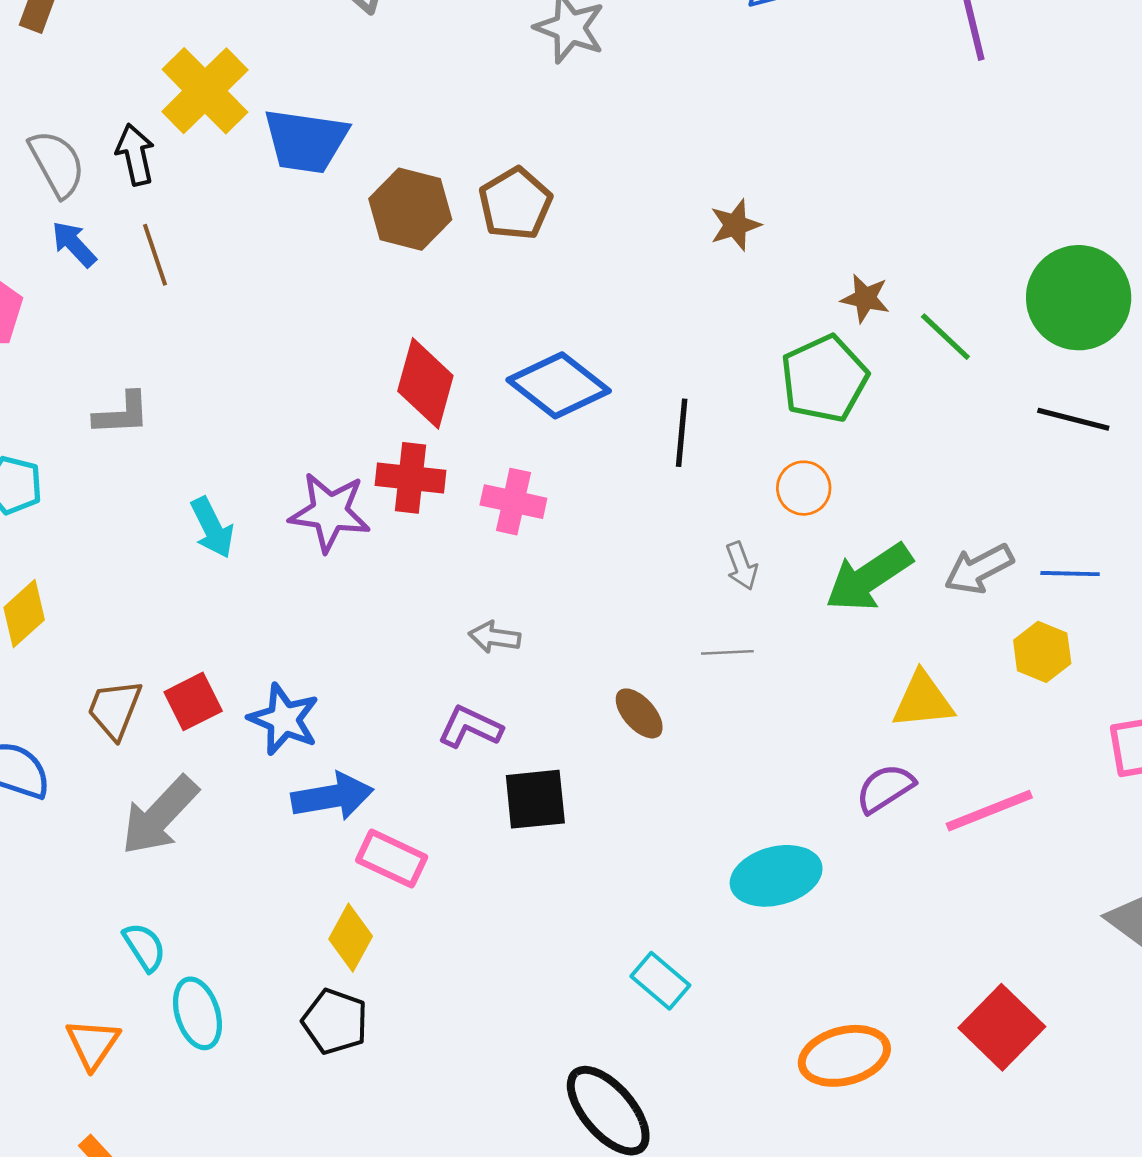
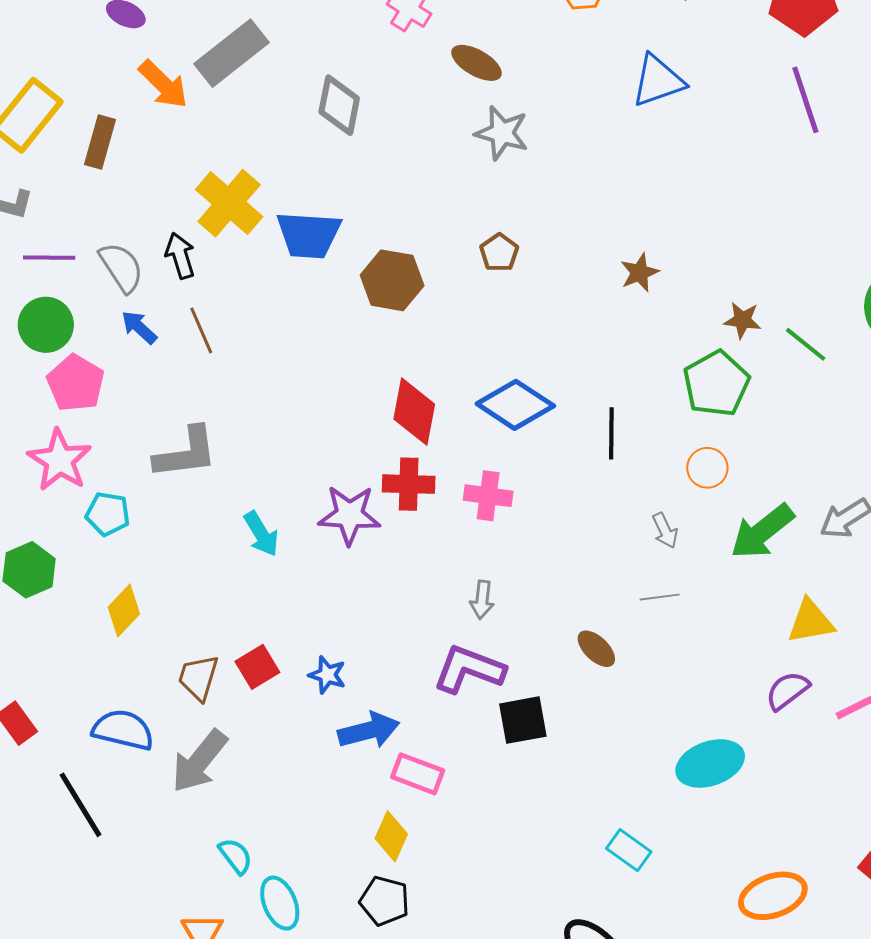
brown pentagon: (515, 204) -> (499, 253), moved, size x0.7
gray L-shape: (122, 414) -> (186, 453), size x1.5
gray arrow: (495, 637) -> (482, 600), turned -87
blue star: (284, 719) -> (327, 675), size x0.7
purple L-shape: (470, 727) -> (469, 669), size x1.5
gray arrow: (160, 816) -> (199, 761), moved

